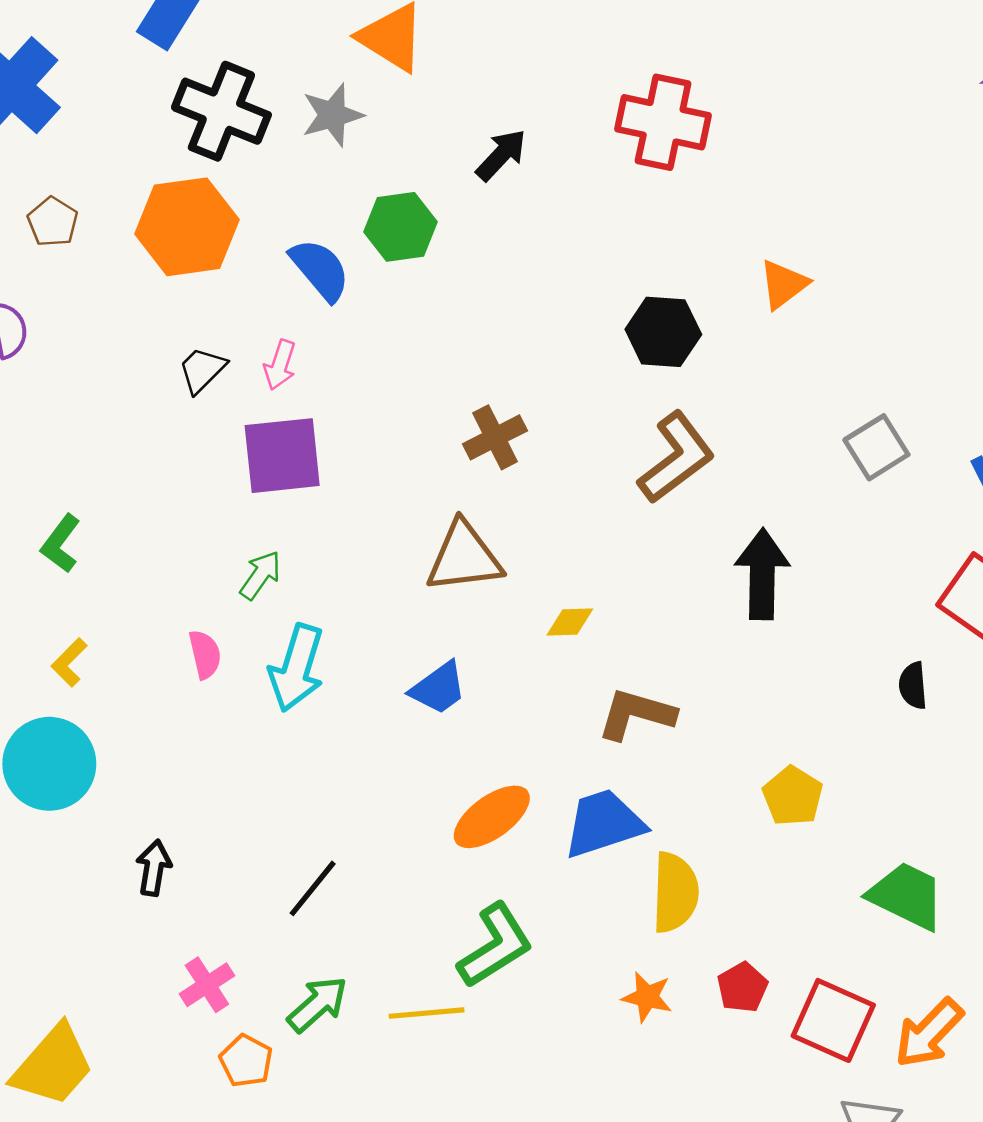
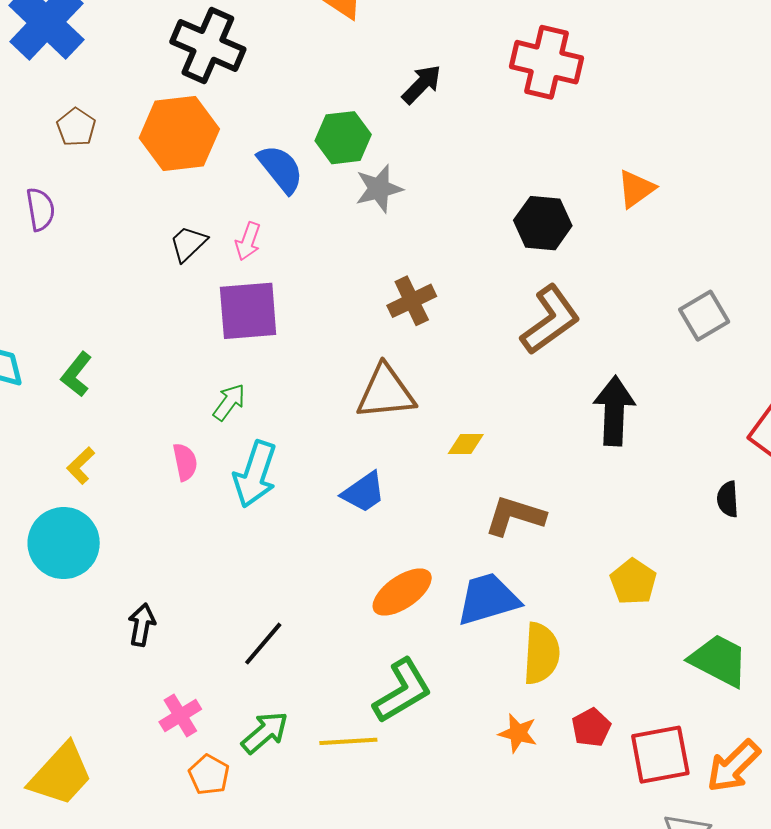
gray star: (332, 115) -> (379, 189), moved
red square: (833, 1020) -> (660, 755), turned -36

